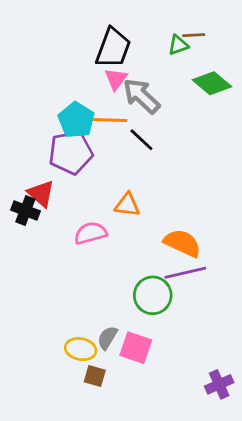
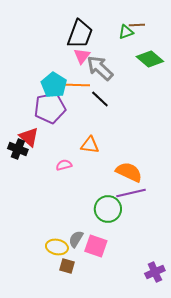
pink semicircle: (91, 233) -> (64, 165), size x0.7

